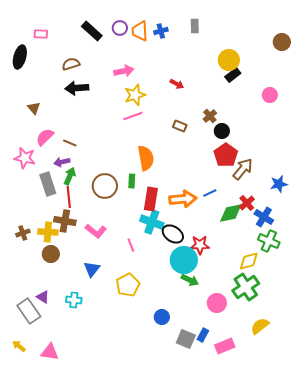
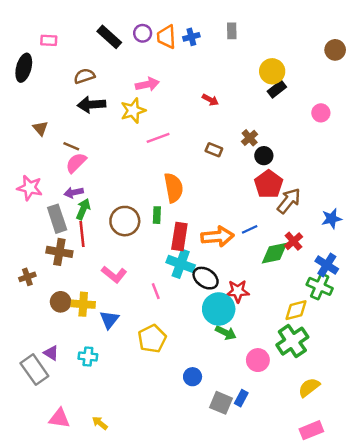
yellow star: (135, 95) -> (133, 111), moved
pink semicircle: (45, 137) -> (76, 163), moved
brown line: (70, 143) -> (71, 146), moved
blue cross: (264, 217) -> (327, 265), moved
brown cross: (65, 221) -> (59, 252), moved
yellow cross: (48, 232) -> (83, 304), moved
yellow arrow: (19, 346) -> (100, 423), moved
pink rectangle: (225, 346) -> (311, 430), moved

